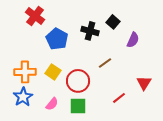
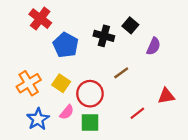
orange cross: (25, 72) -> (29, 83), turned -30
red triangle: (144, 83) -> (166, 96), turned 49
blue star: (23, 97) -> (38, 119), moved
pink semicircle: (52, 104) -> (67, 112), moved

